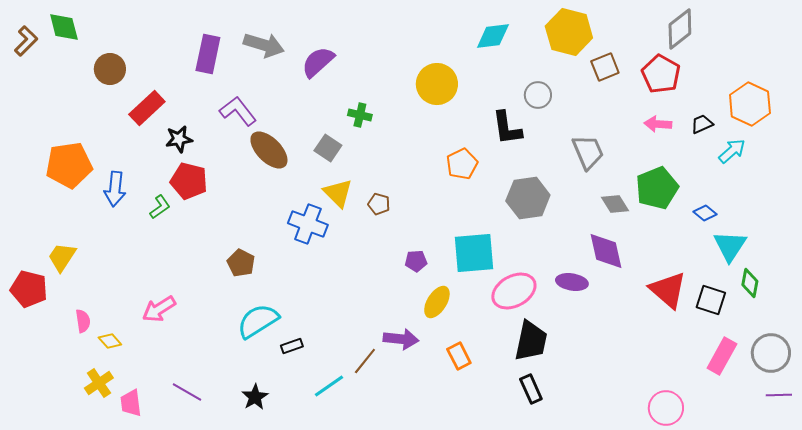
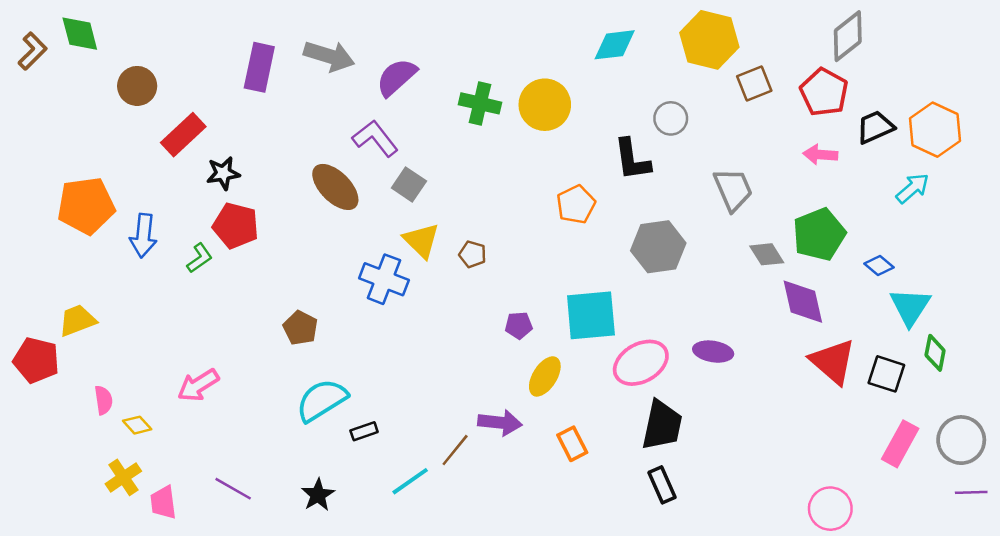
purple L-shape: (238, 111) -> (375, 138), moved
green cross: (360, 115) -> (480, 103), moved, size x1.4
black trapezoid: (702, 124) -> (875, 127), moved, size x1.4
purple diamond: (606, 251) -> (803, 302), moved
yellow trapezoid: (62, 257) -> (77, 320), turned 36

